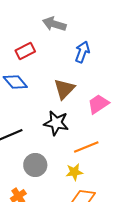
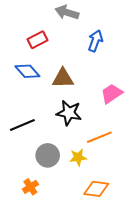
brown triangle: (64, 89) -> (63, 78), moved, turned 45
yellow star: (74, 172) -> (78, 157), moved

